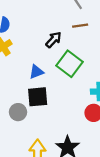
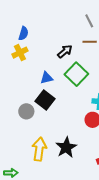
black square: (38, 97) -> (45, 100), turned 36

